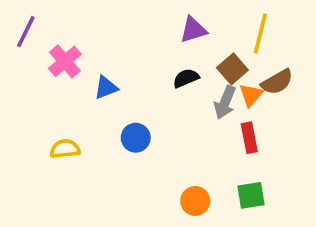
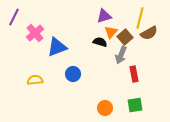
black semicircle: (186, 78) -> (100, 42), turned 40
brown semicircle: (277, 82) -> (149, 33), moved
blue triangle: (106, 87) -> (57, 47), size x1.5
orange triangle: (251, 95) -> (111, 32), moved

